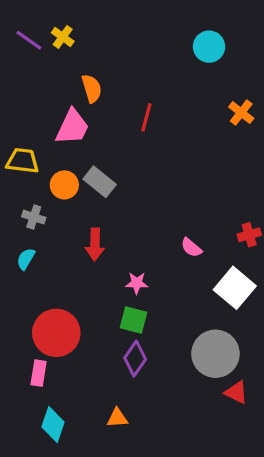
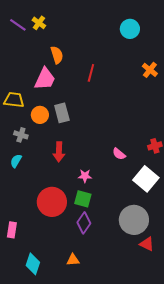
gray rectangle: (100, 182) -> (62, 113), turned 36
red circle: (56, 333) -> (52, 202), moved
pink rectangle: (39, 373) -> (12, 230), moved

